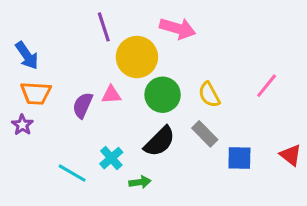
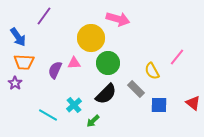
purple line: (104, 27) -> (44, 16), moved, turned 54
yellow semicircle: (209, 95) -> (152, 71), moved
green arrow: (140, 182) -> (93, 121), turned 144

